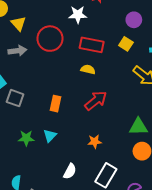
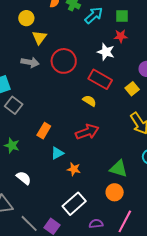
white star: (78, 15) -> (106, 52), moved
orange rectangle: (56, 104) -> (44, 131), moved
cyan triangle: (50, 136) -> (57, 153), moved
white semicircle: (70, 171) -> (24, 178), moved, turned -98

